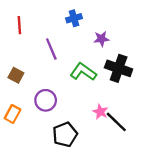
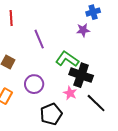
blue cross: (74, 18) -> (93, 12), moved
black cross: (119, 68) -> (81, 75), moved
pink star: (100, 112) -> (70, 93), moved

